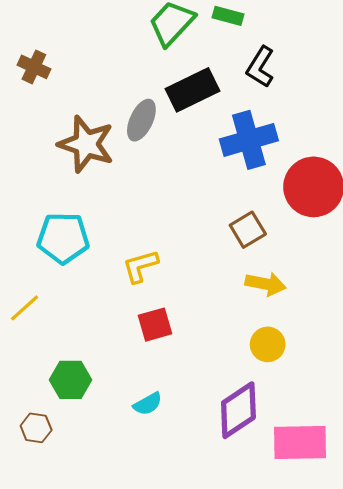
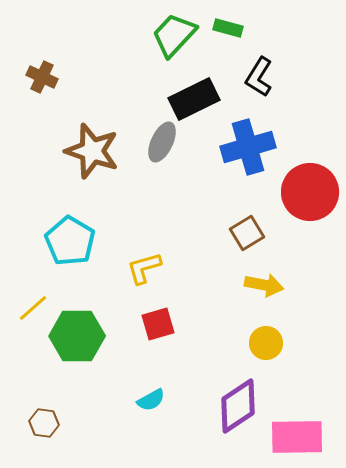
gray ellipse: (141, 120) -> (162, 142), moved
cyan pentagon: (63, 238) -> (70, 241), turned 30
green hexagon: (70, 380) -> (77, 336), moved, size x1.4

